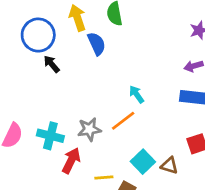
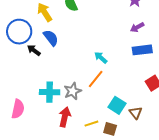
blue semicircle: (97, 44) -> (51, 38), moved
cyan cross: (50, 136) -> (50, 92), moved
brown triangle: (169, 166) -> (136, 113), moved, turned 48

